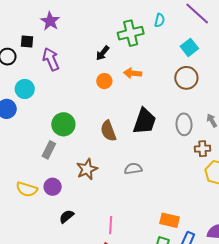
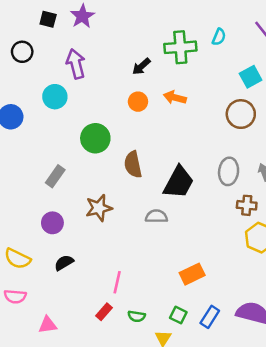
black square: (27, 42) -> (48, 19), moved
cyan circle: (25, 89) -> (55, 97), moved
black trapezoid: (145, 121) -> (179, 182), moved
green circle: (63, 124) -> (95, 138), moved
yellow semicircle: (27, 189) -> (17, 259), moved
orange rectangle: (169, 220) -> (192, 274), moved, turned -48

